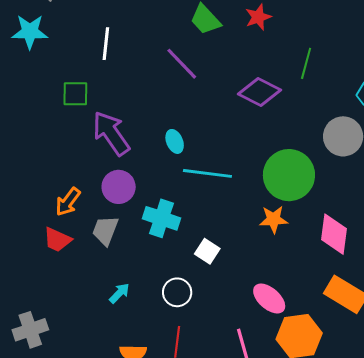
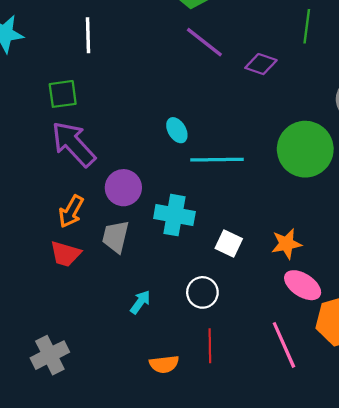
purple line: (182, 64) -> (204, 42), moved
purple diamond: (260, 92) -> (261, 64), size x0.7
purple arrow: (111, 133) -> (73, 144), moved
orange star: (274, 219) -> (286, 244), moved

